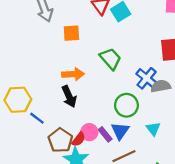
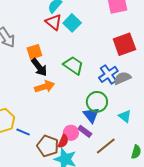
blue cross: (147, 78) -> (108, 74), turned 30
black arrow: (69, 97) -> (39, 67), moved
blue triangle: (120, 131) -> (91, 115), moved

